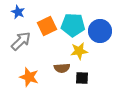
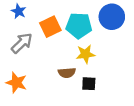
blue circle: (100, 31) -> (112, 17), moved
orange star: (29, 77) -> (16, 83), moved

